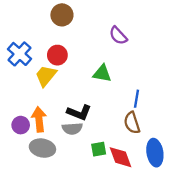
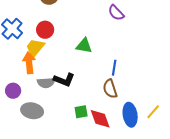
purple semicircle: (118, 36) -> (116, 13), moved
orange arrow: (39, 119) -> (29, 63), moved
gray semicircle: (72, 129) -> (46, 83), moved

